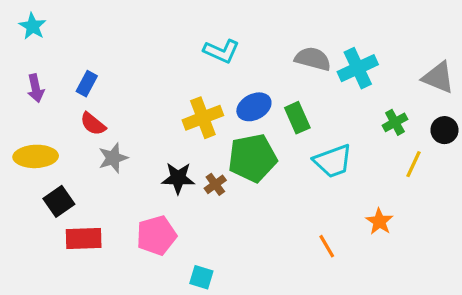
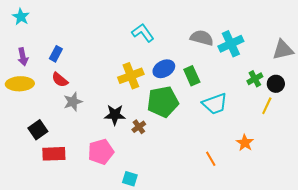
cyan L-shape: (221, 51) -> (143, 33), turned -150
gray triangle: (438, 77) -> (283, 50), turned -35
black circle: (444, 130) -> (276, 84), moved
yellow ellipse: (36, 156) -> (20, 84), moved
brown cross: (215, 184) -> (139, 127), moved

